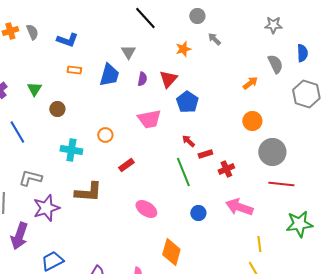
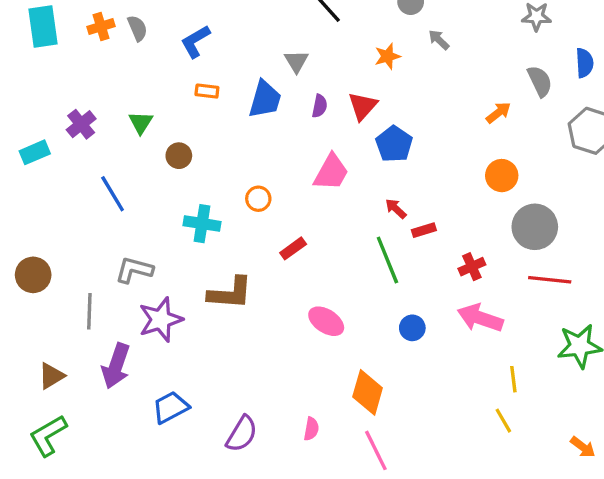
blue L-shape: (67, 40) -> (195, 41), turned 130
pink trapezoid: (149, 119) -> (331, 172), turned -50
red cross: (226, 169) -> (472, 267), moved

